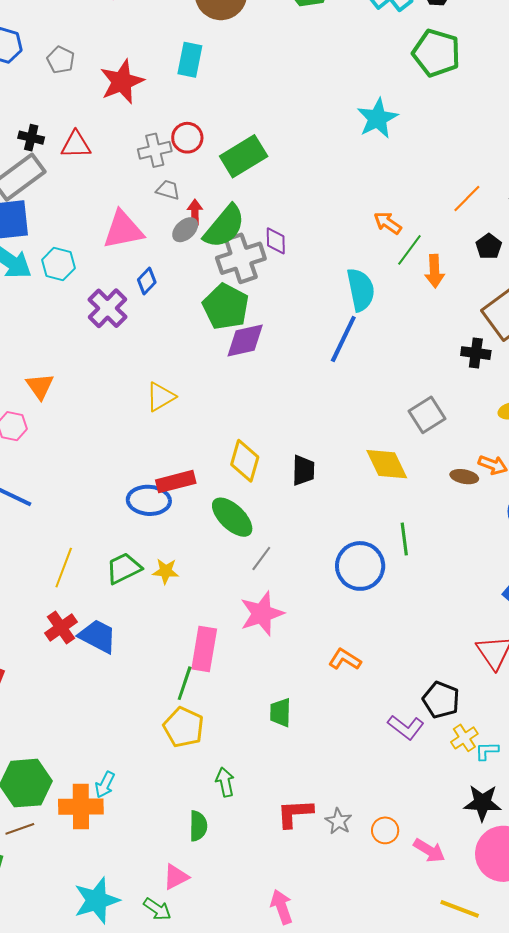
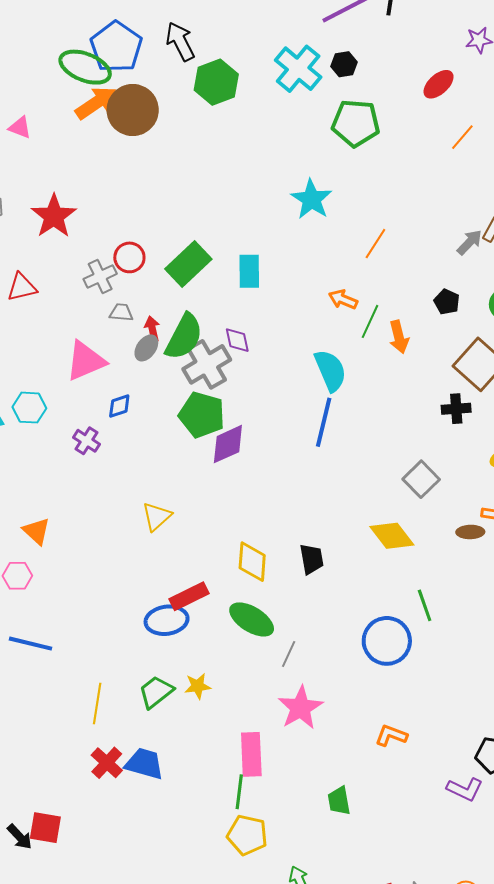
cyan rectangle: (190, 60) -> (249, 271), moved
orange line: (467, 198) -> (375, 244), moved
blue diamond: (147, 281) -> (119, 406), turned 40
purple cross: (108, 308) -> (87, 441), size x0.7

